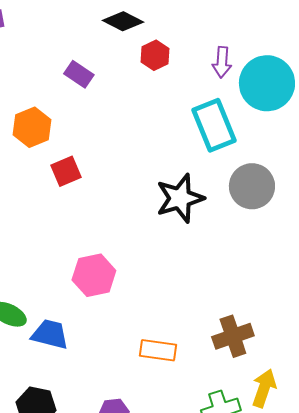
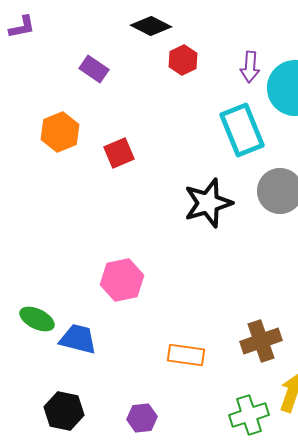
purple rectangle: (79, 74) -> (94, 69), moved
red square: (66, 171) -> (119, 153), moved

